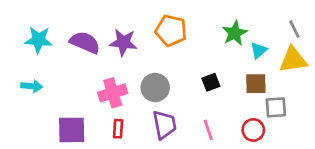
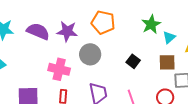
black square: (211, 82) -> (133, 61), turned -32
gray circle: (155, 88) -> (90, 54), moved
pink cross: (113, 93) -> (59, 69), turned 30

